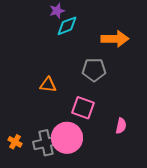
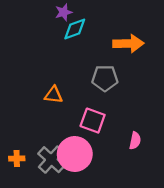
orange cross: (15, 142) -> (17, 158), turned -32
gray cross: (46, 143) -> (51, 160), turned -35

